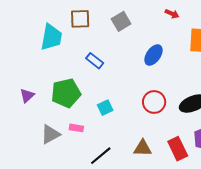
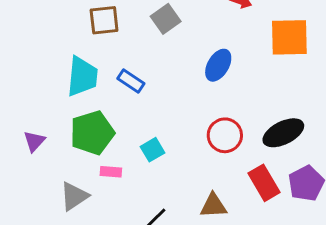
cyan trapezoid: (51, 37) -> (82, 77), moved
pink rectangle: (76, 128) -> (111, 172), moved
red rectangle: (178, 149) -> (264, 183), moved

